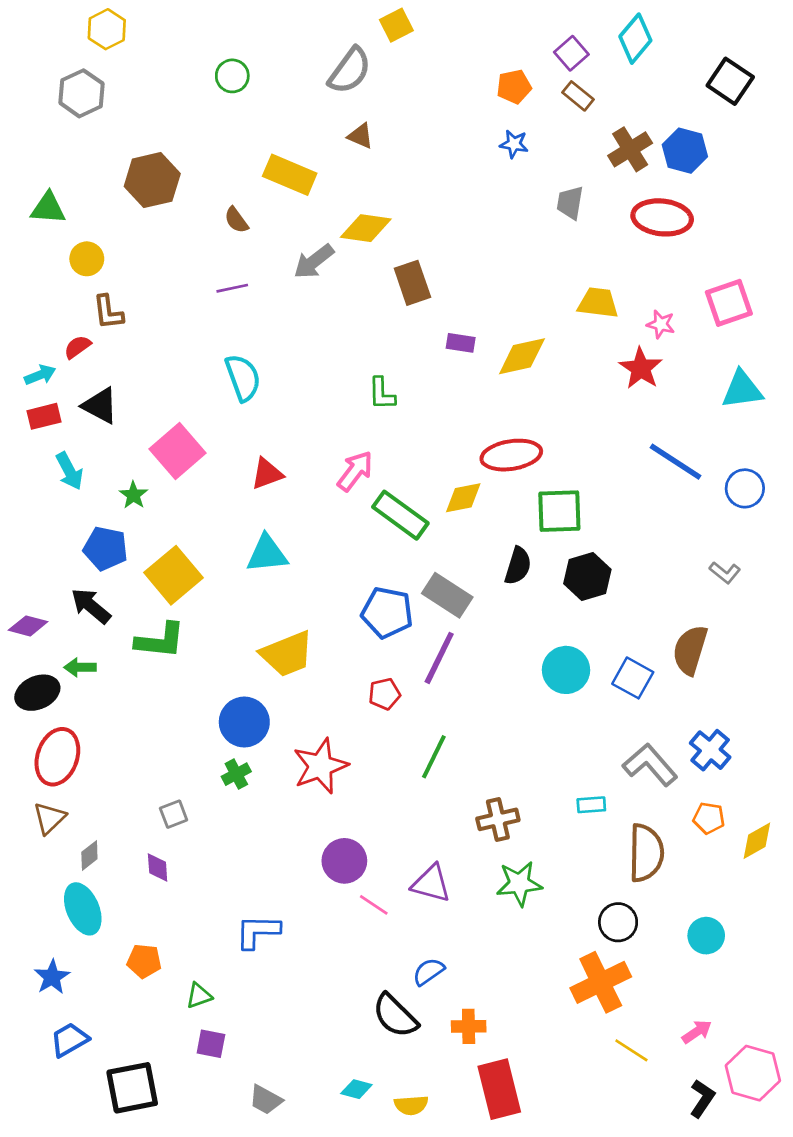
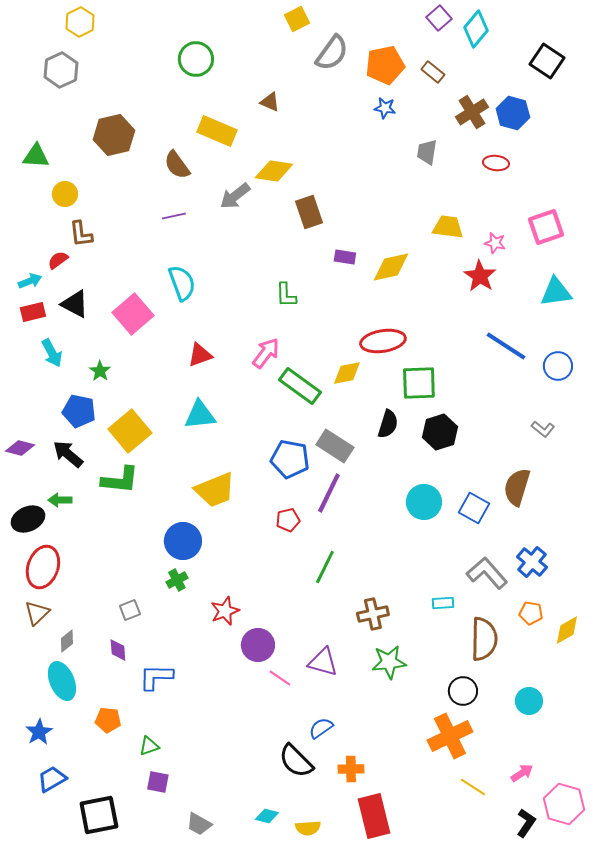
purple square: (571, 53) -> (439, 18), moved
gray semicircle: (350, 71) -> (332, 53), moved
green circle: (232, 76) -> (196, 59), moved, size x1.4
orange pentagon: (514, 87) -> (385, 65), size x1.5
red ellipse: (662, 217) -> (496, 163), size x0.6
brown semicircle: (236, 220) -> (177, 165), size x1.4
pink square: (178, 451) -> (133, 314), moved
purple diamond: (28, 626) -> (20, 448), moved
red star: (320, 766) -> (225, 611), moved, size x0.7
blue L-shape: (258, 932) -> (156, 677), moved

